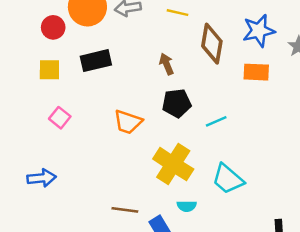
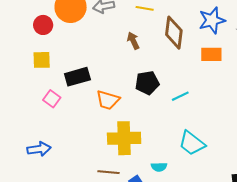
black rectangle: (96, 61) -> (77, 77), moved
brown arrow: (167, 64) -> (133, 41), moved
yellow cross: (173, 164) -> (124, 138), moved, turned -32

